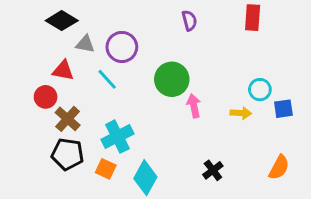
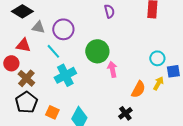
yellow arrow: (241, 113) -> (158, 83), moved, turned -64
cyan cross: (117, 137) -> (65, 75), moved
black pentagon: (68, 154) -> (26, 102), turned 30
orange semicircle: (279, 167) -> (138, 89), moved

